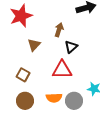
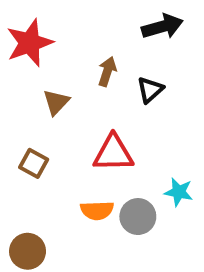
black triangle: (71, 47) -> (150, 90), moved
brown circle: (25, 101) -> (28, 251), moved

